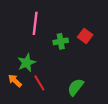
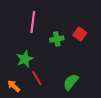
orange arrow: (15, 81) -> (14, 86), moved

